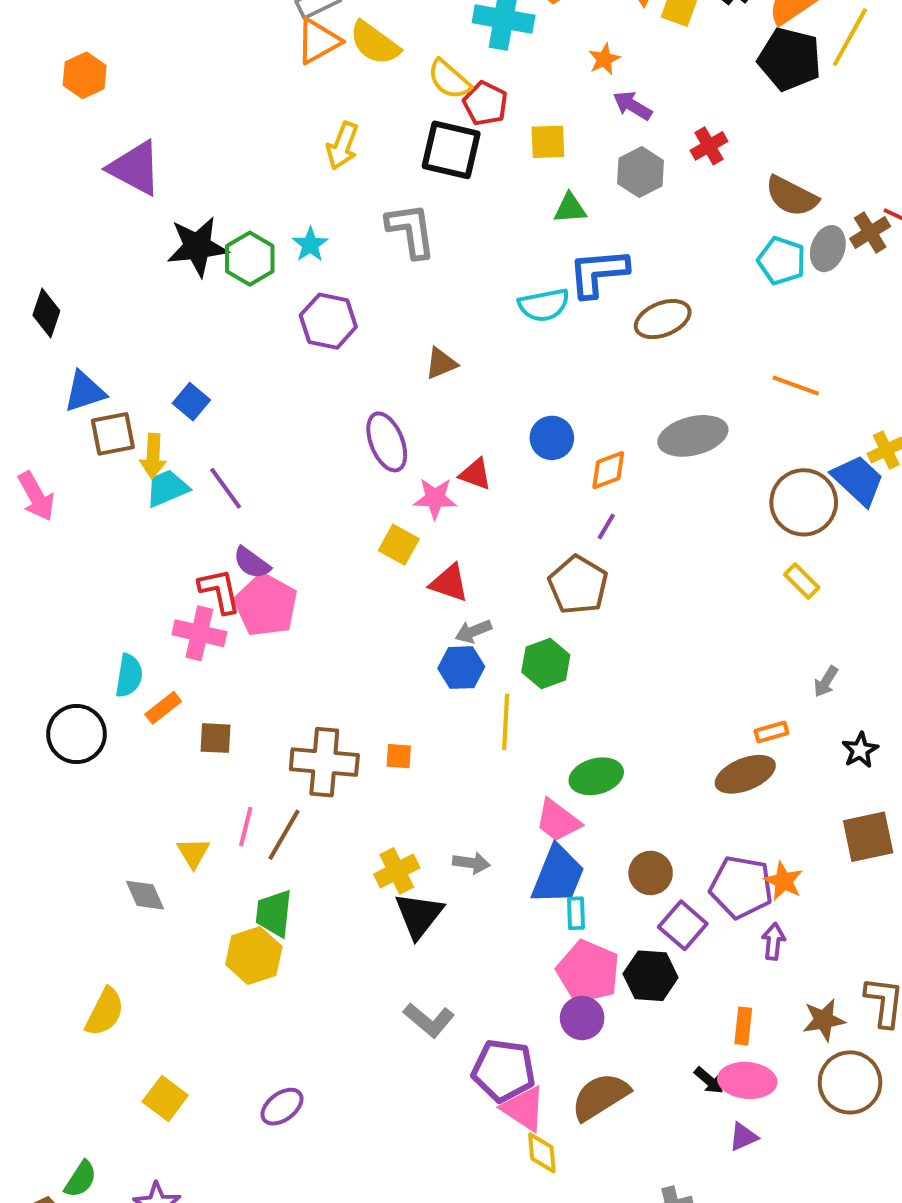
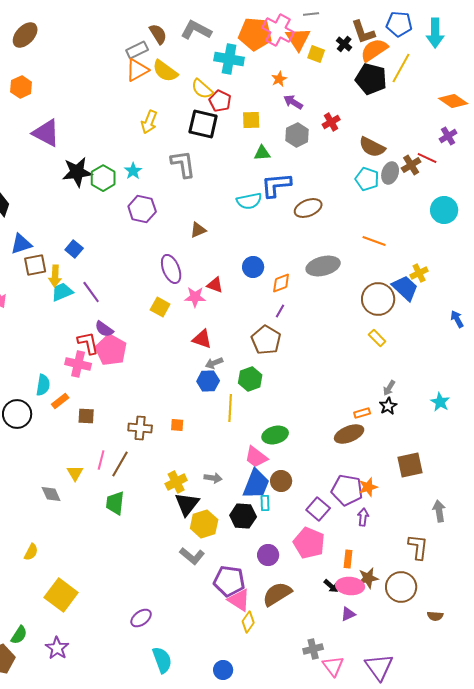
yellow square: (399, 545) -> (160, 307), moved
black star: (860, 750) -> (388, 406), moved
brown cross: (324, 762) -> (140, 428), size x0.7
brown circle: (651, 873) -> (281, 481), moved
orange star: (784, 881) -> (368, 487), turned 30
yellow hexagon: (254, 956) -> (204, 524), moved
pink pentagon: (588, 972) -> (309, 543), moved
black hexagon: (651, 976) -> (243, 516), moved
yellow semicircle: (105, 1012) -> (31, 552), size x0.7
brown star: (824, 1020) -> (368, 578), moved
yellow square: (165, 1099) -> (61, 595), size x1.5
purple ellipse: (282, 1107) -> (141, 618), moved
yellow diamond: (542, 1153) -> (248, 622), turned 40

